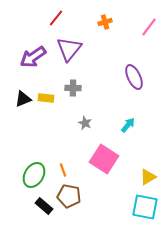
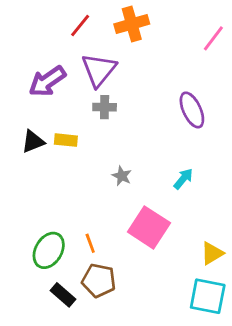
orange cross: (105, 22) -> (132, 24), moved, size x1.6
gray cross: (73, 88) -> (105, 107), moved

